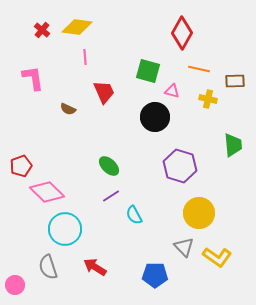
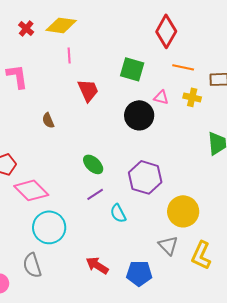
pink triangle: (172, 91) -> (161, 97), moved
brown semicircle: (68, 109) -> (48, 120), moved, turned 42
purple hexagon: (180, 166) -> (145, 177), moved
yellow L-shape: (217, 257) -> (201, 255), turned 80
red arrow: (95, 267) -> (97, 265), moved

